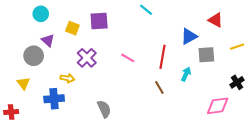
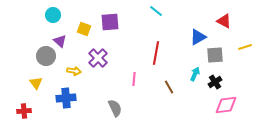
red line: (162, 57) -> (156, 53), moved
pink line: (128, 58) -> (134, 79), moved, turned 64
yellow arrow: (67, 78) -> (74, 71), moved
black cross: (237, 82) -> (215, 82), moved

